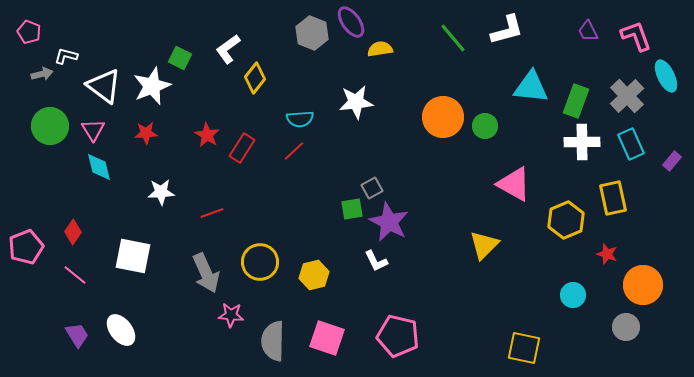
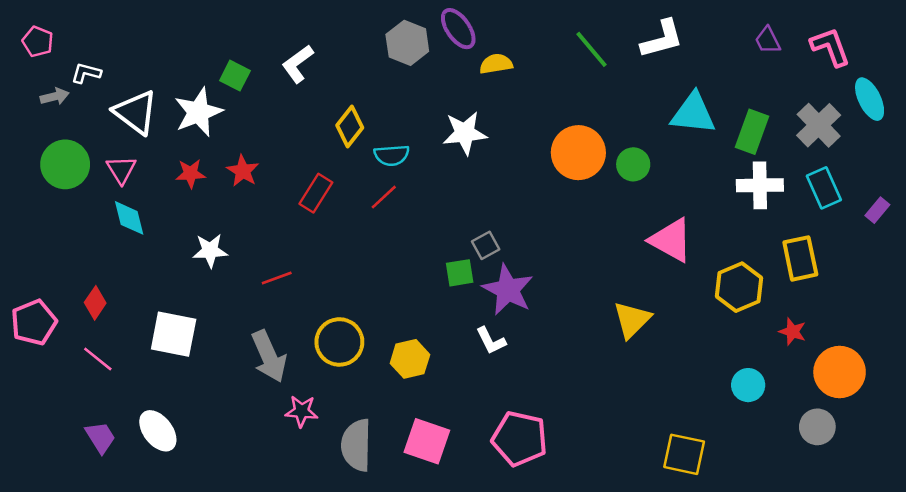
yellow diamond: (255, 78) -> (350, 127), moved
red star: (207, 135) -> (243, 171), moved

